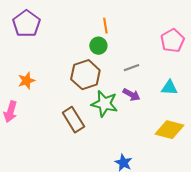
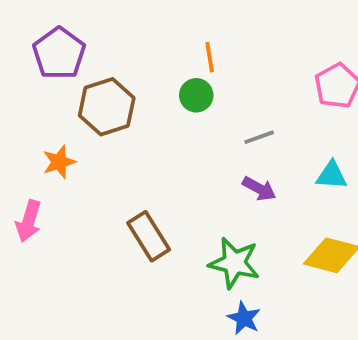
brown hexagon: (85, 75) -> (107, 107), moved
green star: (104, 104) -> (234, 263), moved

